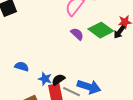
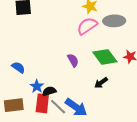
black arrow: (119, 32) -> (101, 83), moved
purple semicircle: (77, 34) -> (73, 60), moved

